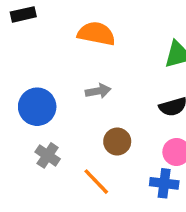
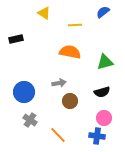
orange semicircle: (96, 34) -> (70, 52), moved
brown circle: (117, 142) -> (70, 101), moved

